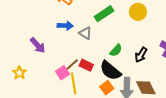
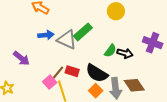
green rectangle: (104, 14) -> (83, 32), moved
gray triangle: (85, 33) -> (67, 40), size x1.5
green semicircle: (116, 50) -> (110, 51), moved
black arrow: (141, 55) -> (125, 53), turned -98

